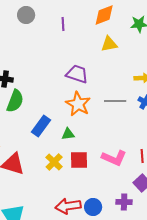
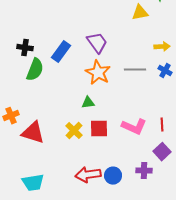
yellow triangle: (109, 44) -> (140, 13), moved
purple trapezoid: (77, 74) -> (97, 43), turned 35
blue rectangle: (41, 126) -> (61, 52), moved

